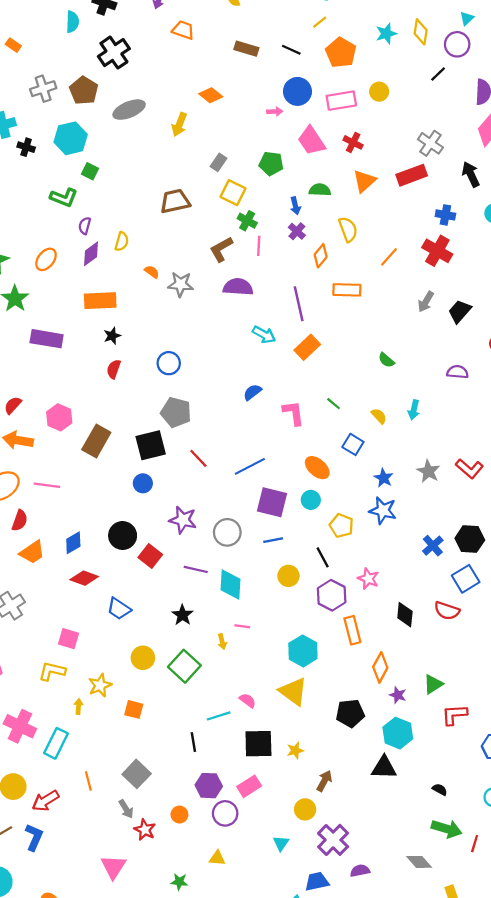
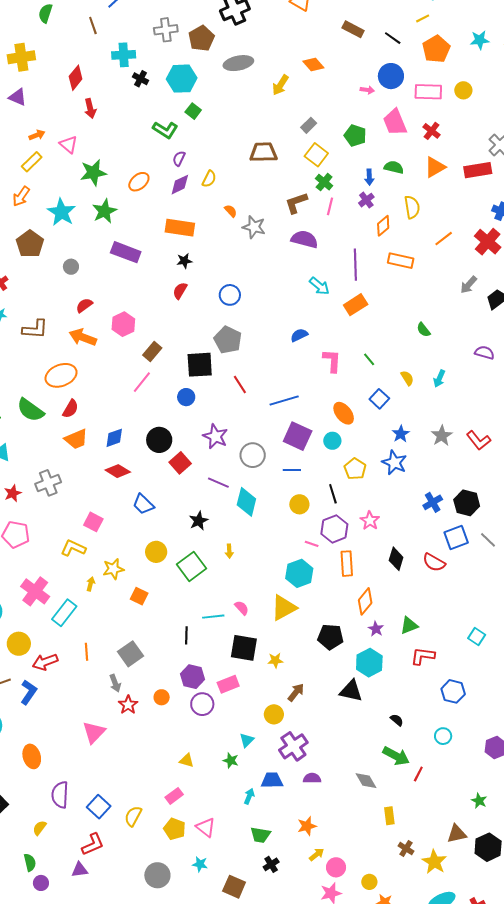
brown rectangle: (96, 441) -> (152, 351), size x0.7
pink line: (47, 485) -> (142, 382), moved, turned -70
pink line: (242, 626) -> (312, 544), moved
yellow triangle: (293, 691) -> (284, 608), turned 44
yellow triangle: (217, 858) -> (187, 760), moved
green star: (179, 882) -> (231, 760), moved

